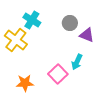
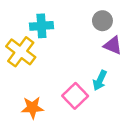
cyan cross: (32, 20) -> (41, 26), turned -36
gray circle: (70, 23) -> (102, 21), moved

